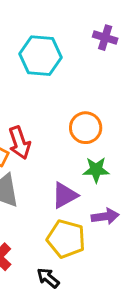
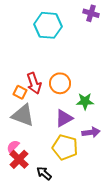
orange circle: (86, 128) -> (60, 83), moved
black arrow: (48, 278) -> (44, 173), moved

